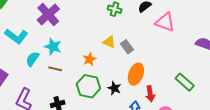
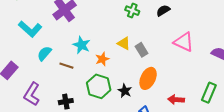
pink triangle: (165, 22) -> (184, 42), moved
cyan star: (53, 47) -> (81, 45), moved
green rectangle: (185, 82) -> (209, 93), moved, turned 66
red arrow: (150, 94) -> (176, 100), moved, turned 98

